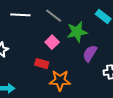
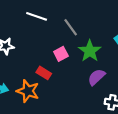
green star: (77, 32) -> (90, 51), turned 30
orange star: (60, 80) -> (28, 91), moved

